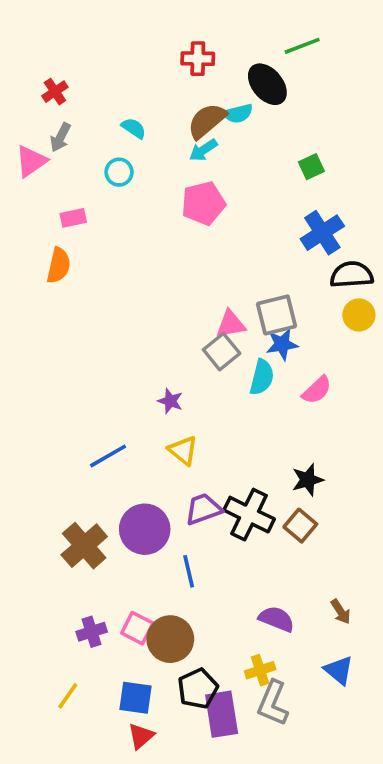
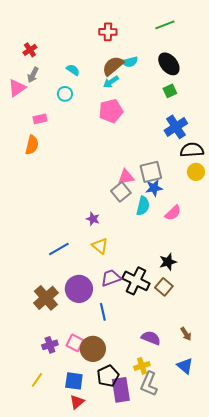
black ellipse: (267, 84) -> (169, 64), moved

